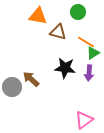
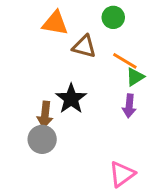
black star: (65, 68) -> (71, 99), moved, turned 30
brown arrow: (31, 79) -> (45, 115), turned -126
gray circle: (12, 87) -> (42, 139), moved

